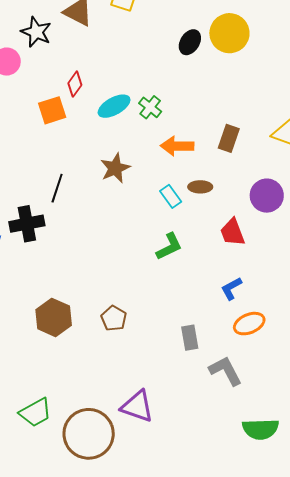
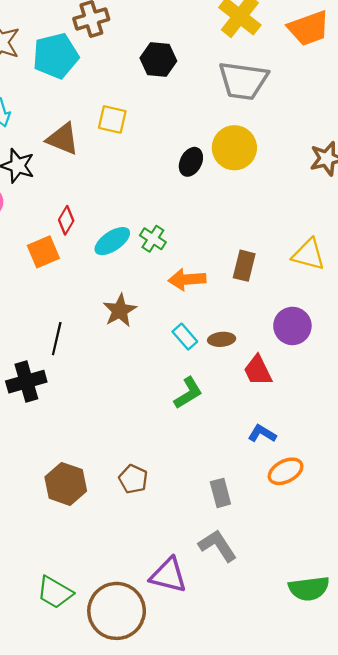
brown ellipse: (200, 187) -> (222, 339), moved
blue L-shape: (231, 288) -> (262, 434), turned 65
gray L-shape: (226, 371) -> (218, 546), moved
green trapezoid: (35, 412) -> (55, 592), turned 64

